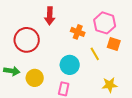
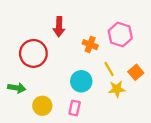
orange square: (114, 44) -> (136, 72), moved, turned 32
yellow circle: (35, 78) -> (42, 106), moved
yellow star: (110, 85) -> (117, 89), moved

